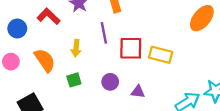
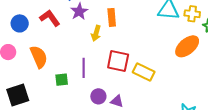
purple line: (104, 33) -> (84, 68), moved
yellow arrow: (76, 48) -> (96, 33), moved
purple circle: (110, 82) -> (98, 96), moved

